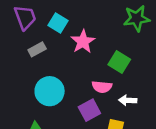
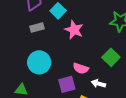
pink star: (83, 42) -> (74, 30), turned -30
green square: (119, 62) -> (111, 57), moved

